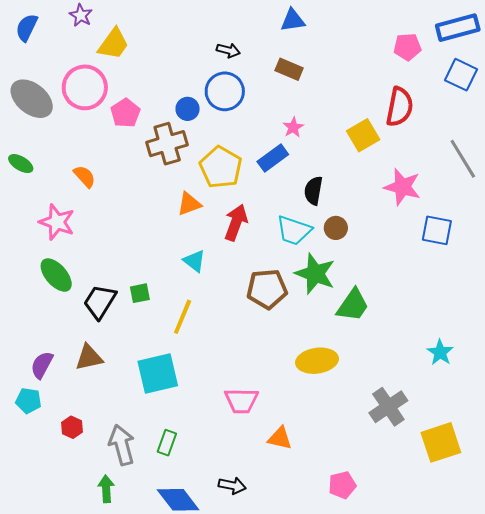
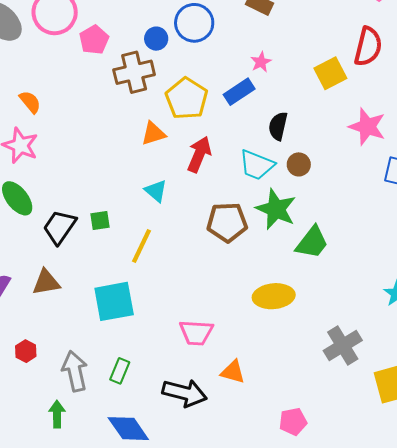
orange semicircle: (85, 176) -> (30, 102), moved
black arrow: (232, 486) -> (185, 393), moved, size x1.6

